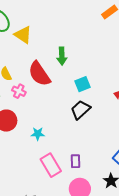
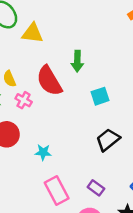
yellow triangle: (23, 35) -> (32, 33), turned -30
black trapezoid: (80, 110) -> (108, 140), moved
purple rectangle: (75, 161) -> (96, 188), moved, turned -56

